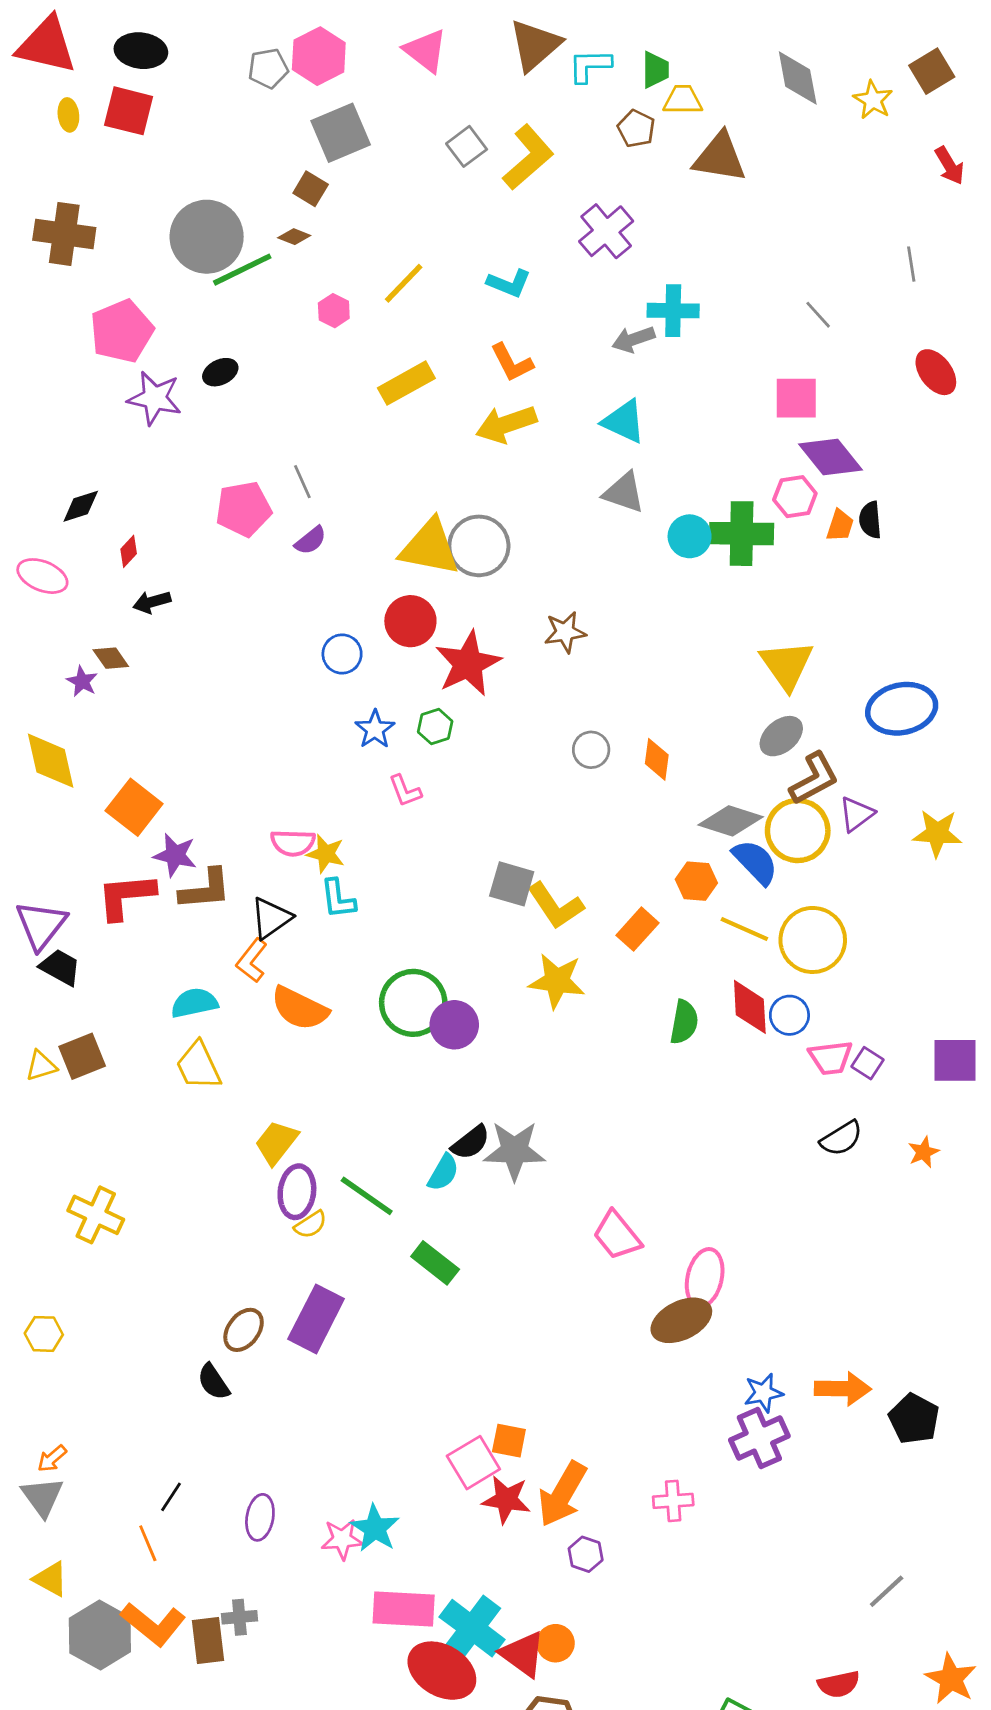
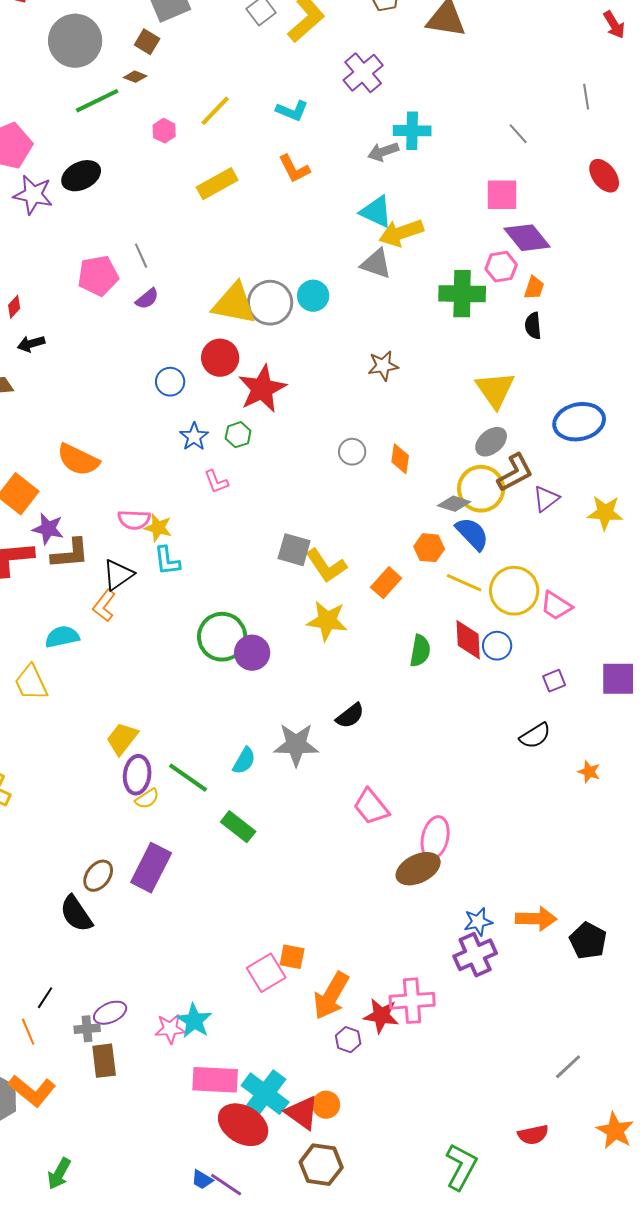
gray circle: (207, 237) -> (75, 41), moved
black ellipse: (220, 372) -> (81, 176), size x1.5
yellow arrow: (506, 424) -> (401, 233), moved
black semicircle: (870, 520) -> (533, 326), moved
cyan circle: (690, 536) -> (313, 296), moved
brown star: (565, 632) -> (383, 366), moved
gray diamond: (731, 821) -> (454, 504), size x0.7
yellow circle: (798, 830) -> (481, 489), moved
orange semicircle: (300, 1008) -> (78, 460), moved
pink trapezoid: (831, 1058) -> (556, 606), moved, turned 40
purple square: (867, 1063) -> (554, 681), turned 35
yellow trapezoid: (198, 1066) -> (31, 683), moved
black semicircle: (471, 1142) -> (350, 716), moved
orange star: (924, 1152) -> (589, 772), moved, turned -30
black semicircle: (213, 1382) -> (76, 914), size x1.4
red star: (506, 1500) -> (381, 1016), moved
pink cross: (673, 1501) -> (412, 1001), size x1.5
purple ellipse: (260, 1517) -> (110, 1013), turned 56
gray cross: (239, 1617) -> (87, 1029), moved
brown rectangle: (208, 1640) -> (104, 1061), moved

